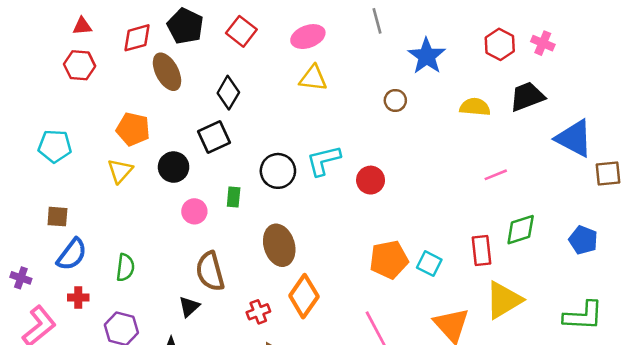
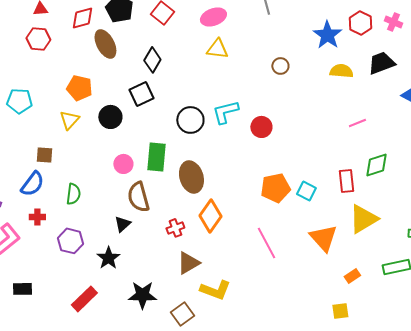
blue star: (427, 56) -> (327, 35), moved
green rectangle: (234, 197) -> (156, 157), moved, size x1.8
pink circle: (194, 211) -> (123, 164), moved
brown square: (57, 217) -> (44, 155), moved

